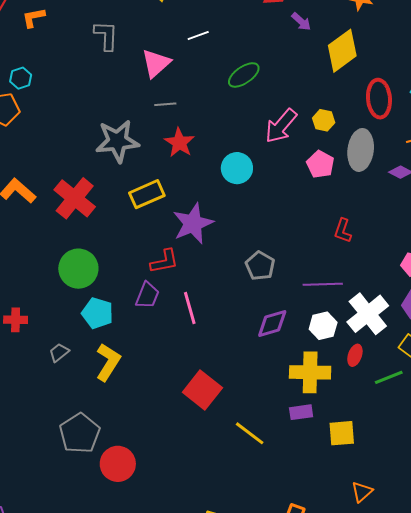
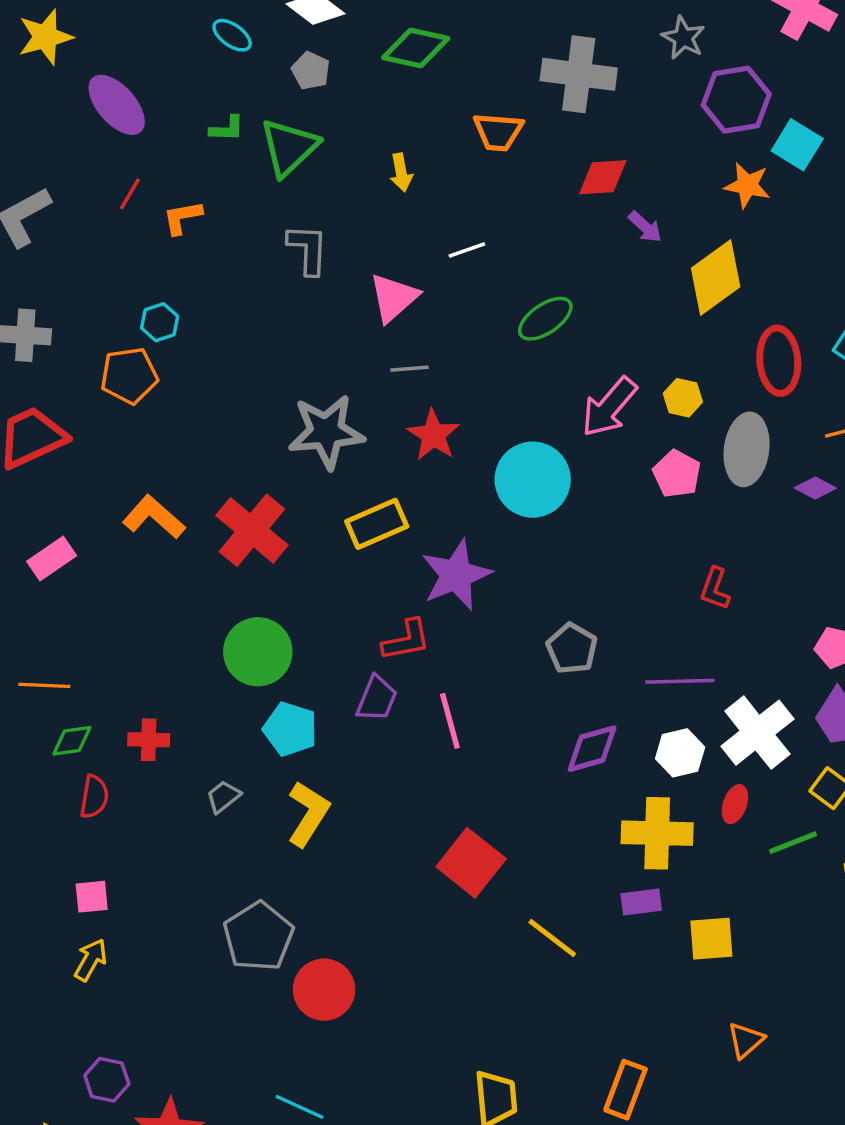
cyan circle: (237, 168) -> (533, 480), size x1.4

